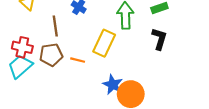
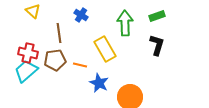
yellow rectangle: (104, 43) -> (105, 49), turned -55
blue star: (113, 85) -> (99, 83), moved

